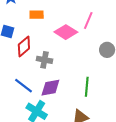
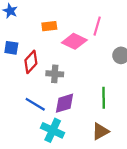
orange rectangle: (37, 15) -> (49, 26), moved

